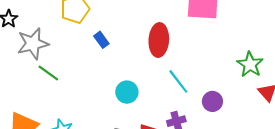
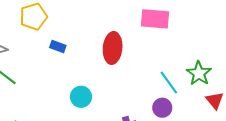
blue rectangle: (101, 40) -> (58, 46), turned -35
cyan line: (178, 81) -> (169, 83), moved

